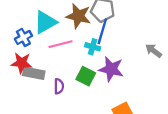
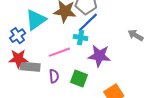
blue line: (102, 31) -> (88, 23), turned 35
pink line: (61, 44) -> (59, 52), moved
green square: (86, 76) -> (79, 78), moved

